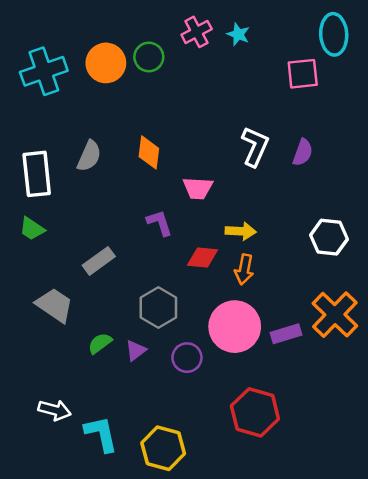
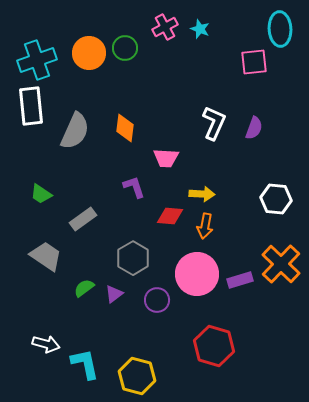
gray semicircle: (89, 156) -> (75, 131), size x1.4
white rectangle: (37, 174) -> (31, 106), moved
green trapezoid: (32, 229) -> (41, 194), moved

